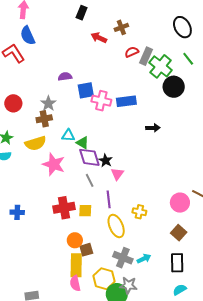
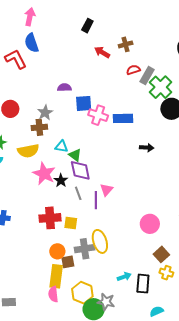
black star: (106, 160) -> (61, 180), moved
purple line: (109, 199) -> (96, 200), moved
pink circle: (180, 203) -> (150, 224), moved
yellow cross: (139, 212) -> (166, 273), moved
gray cross: (123, 258) -> (85, 249), moved, turned -36
black rectangle: (177, 263) -> (143, 284), moved

